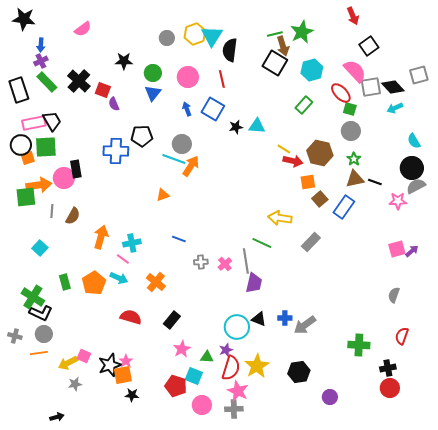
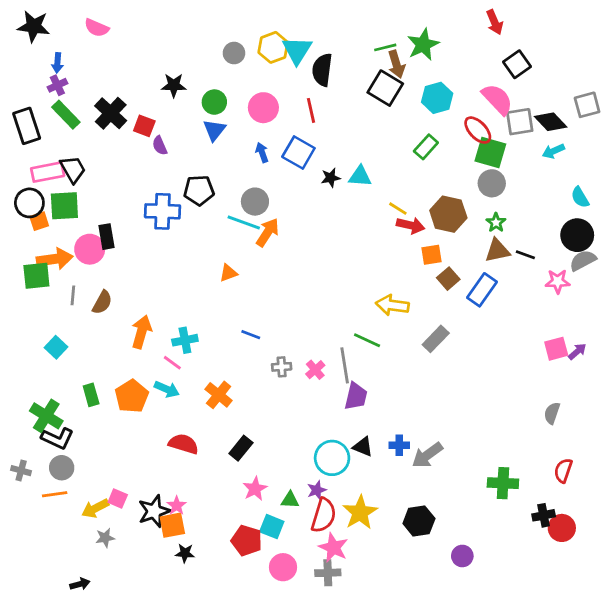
pink semicircle: (83, 29) -> (97, 28), moved, turned 60
green square: (350, 109) -> (490, 152), size x1.6
red circle: (390, 388) -> (562, 528), moved

